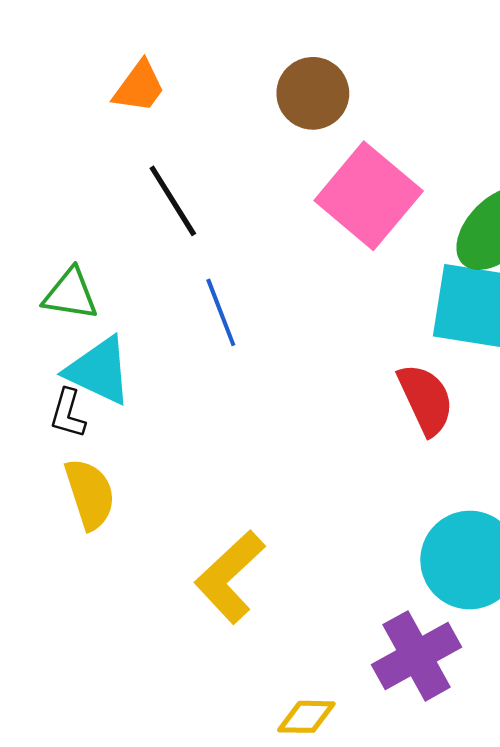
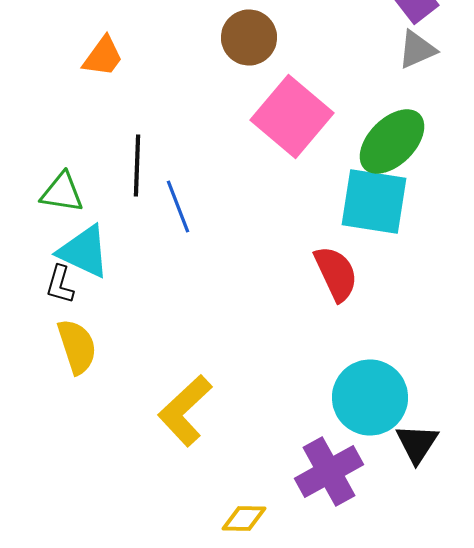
orange trapezoid: (139, 87) -> (103, 56), moved
black line: (173, 201) -> (137, 166), moved, turned 34

